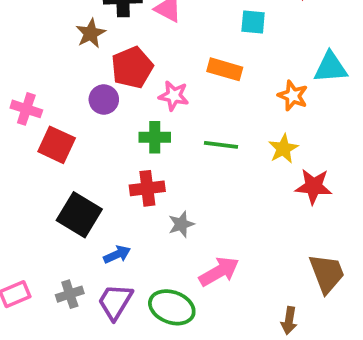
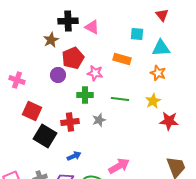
cyan triangle: (331, 67) -> (161, 48), moved
red square: (57, 145) -> (32, 111), moved
red cross: (147, 188) -> (70, 122), moved
gray star: (181, 224) -> (99, 120), moved
blue arrow: (117, 254) -> (74, 156), moved

